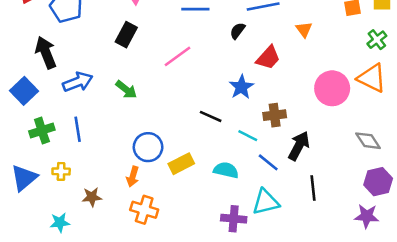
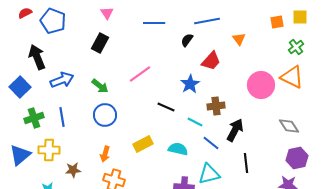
pink line: (177, 56) -> (140, 74), moved
blue circle: (148, 147) -> (105, 115), moved
yellow cross: (61, 171) -> (49, 150), size x1.5

